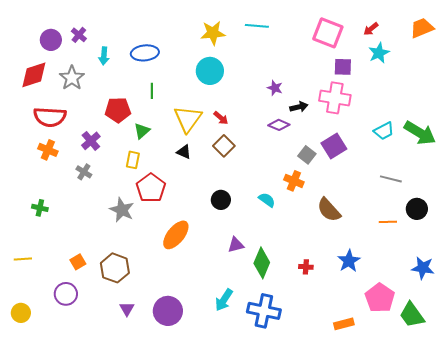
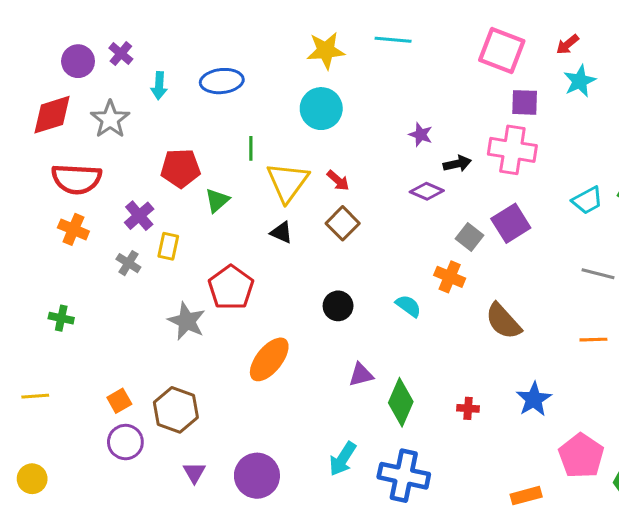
green line: (152, 91) -> (251, 148), moved
yellow rectangle: (133, 160) -> (168, 246), moved
purple circle: (66, 294) -> (125, 442), moved

